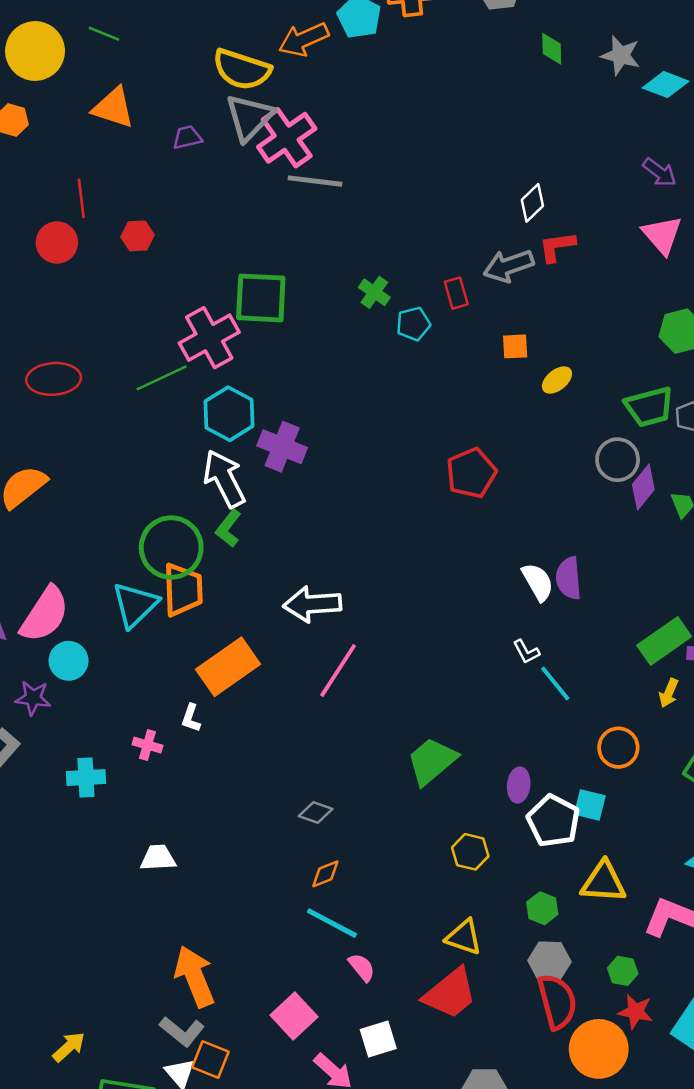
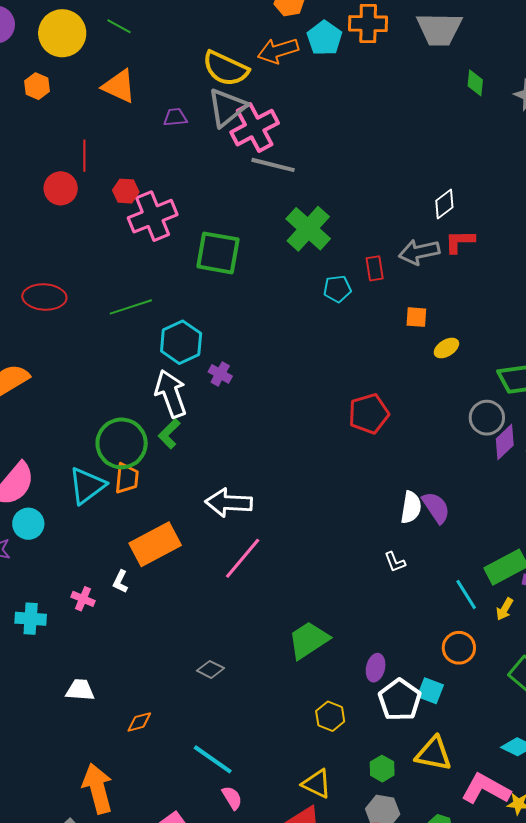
green cross: (374, 292) -> (308, 229), moved, size x1.8
pink cross: (209, 338) -> (153, 216), moved
purple cross: (282, 447) -> (220, 374), size x0.6
purple semicircle: (569, 578) -> (436, 507), turned 144
white semicircle: (538, 582) -> (411, 507), turned 32
orange trapezoid: (183, 590) -> (127, 478), size x0.7
cyan line: (555, 683) -> (466, 594), moved
orange diamond: (325, 874) -> (139, 722), moved

